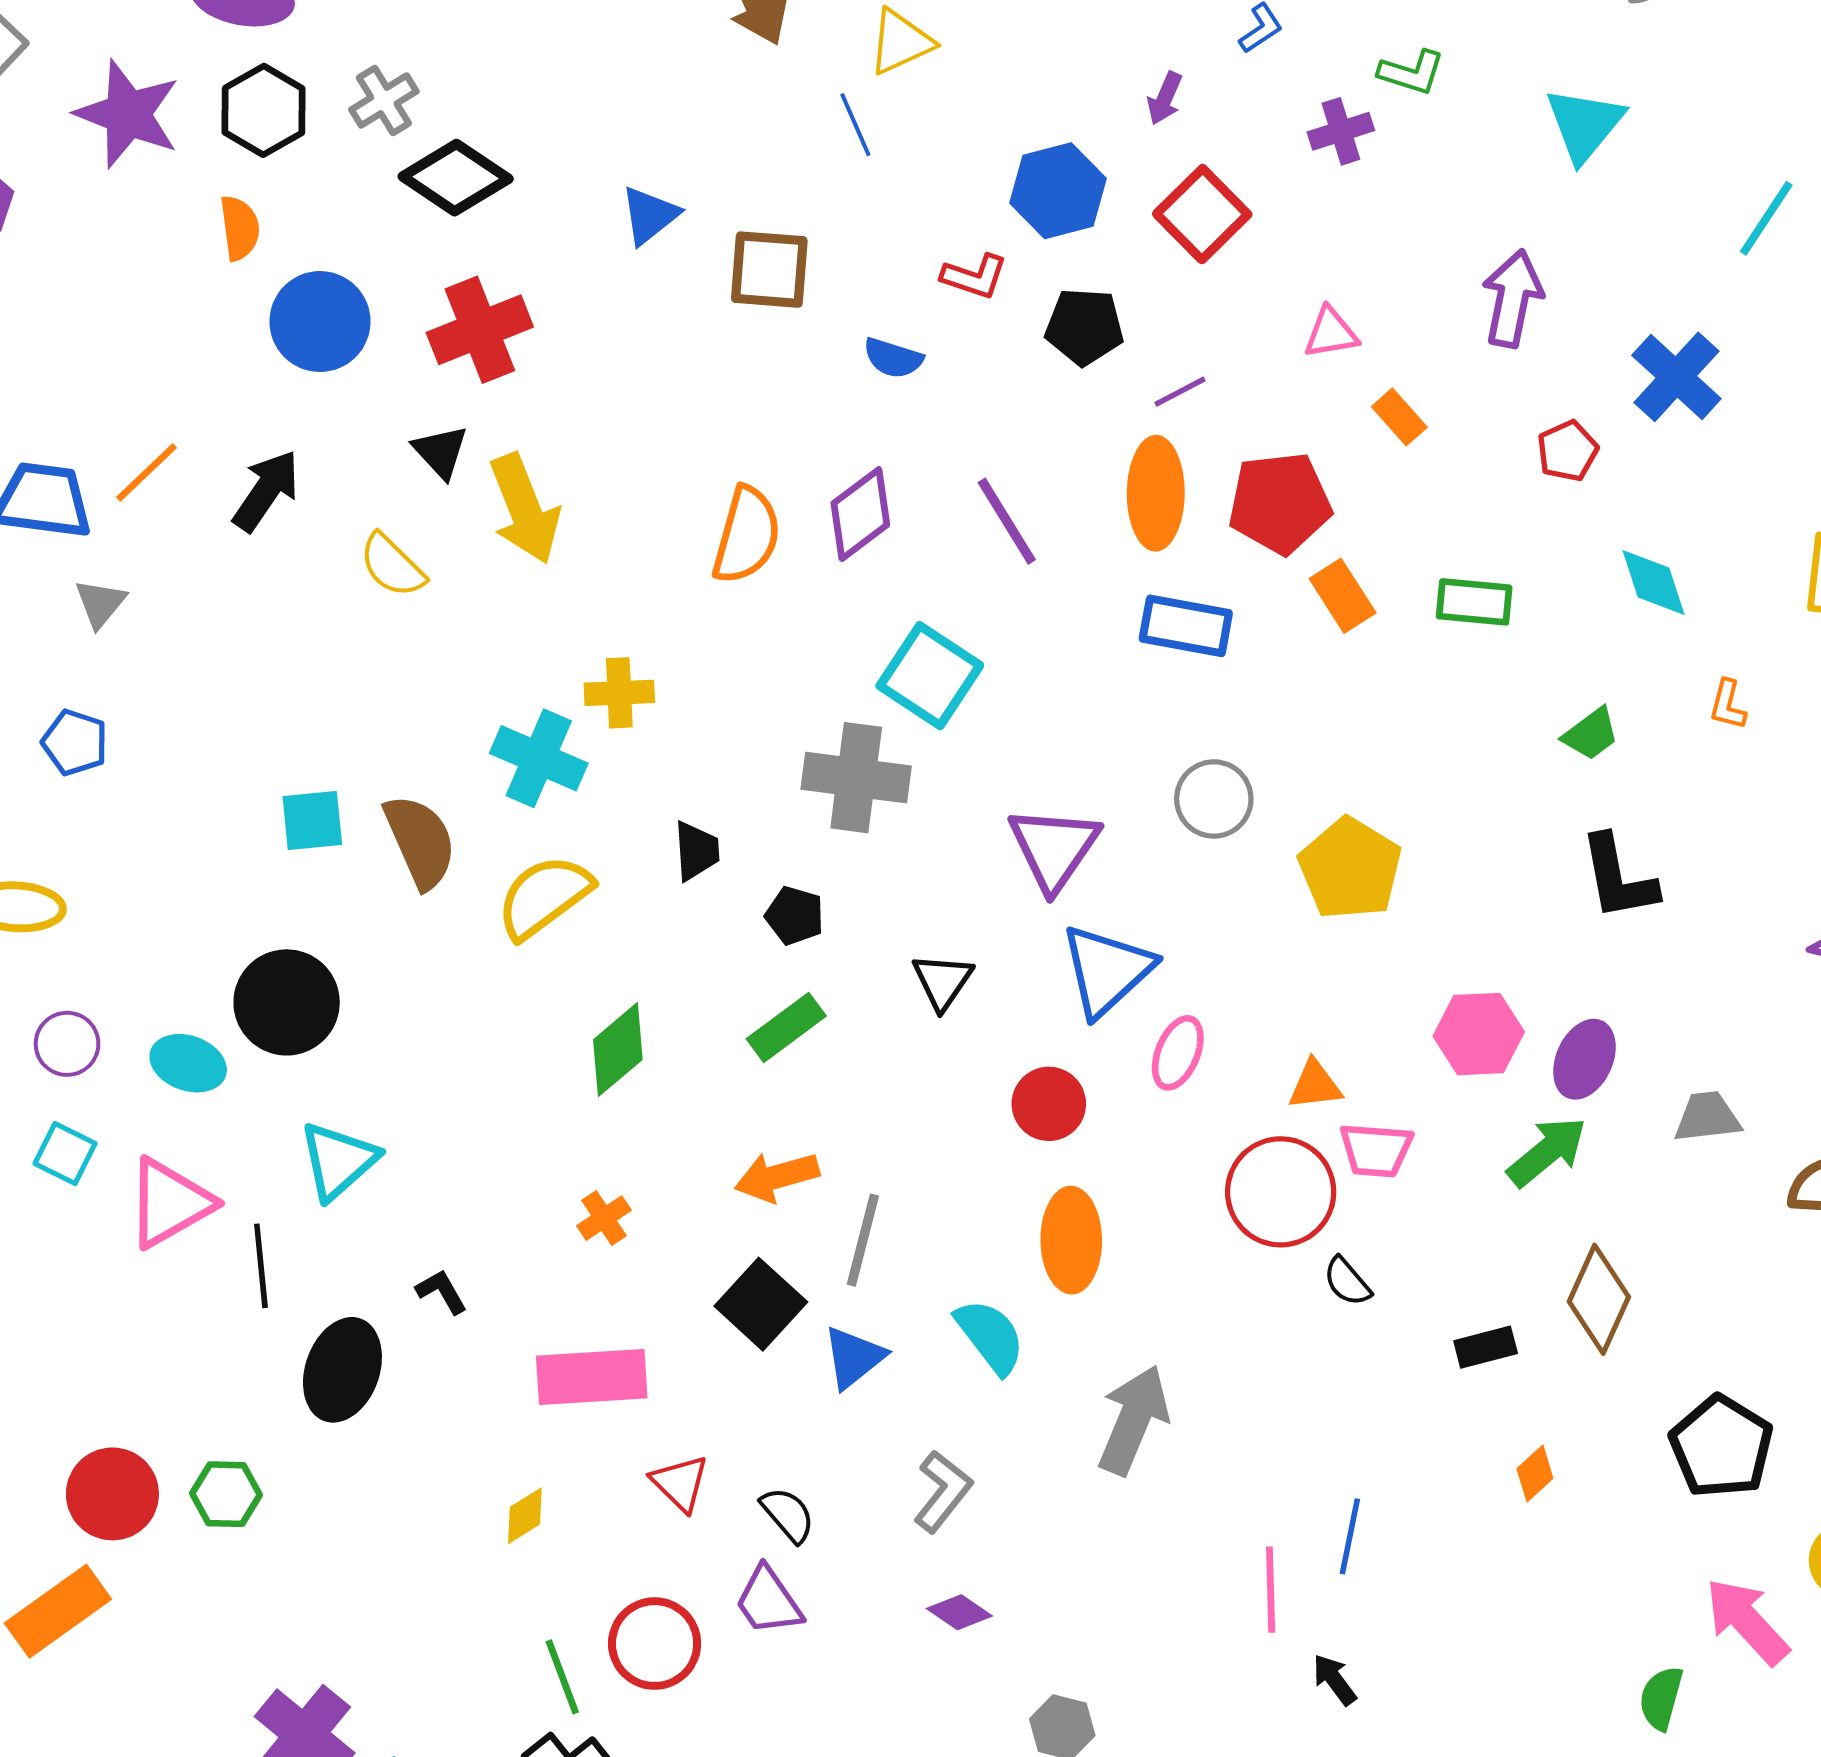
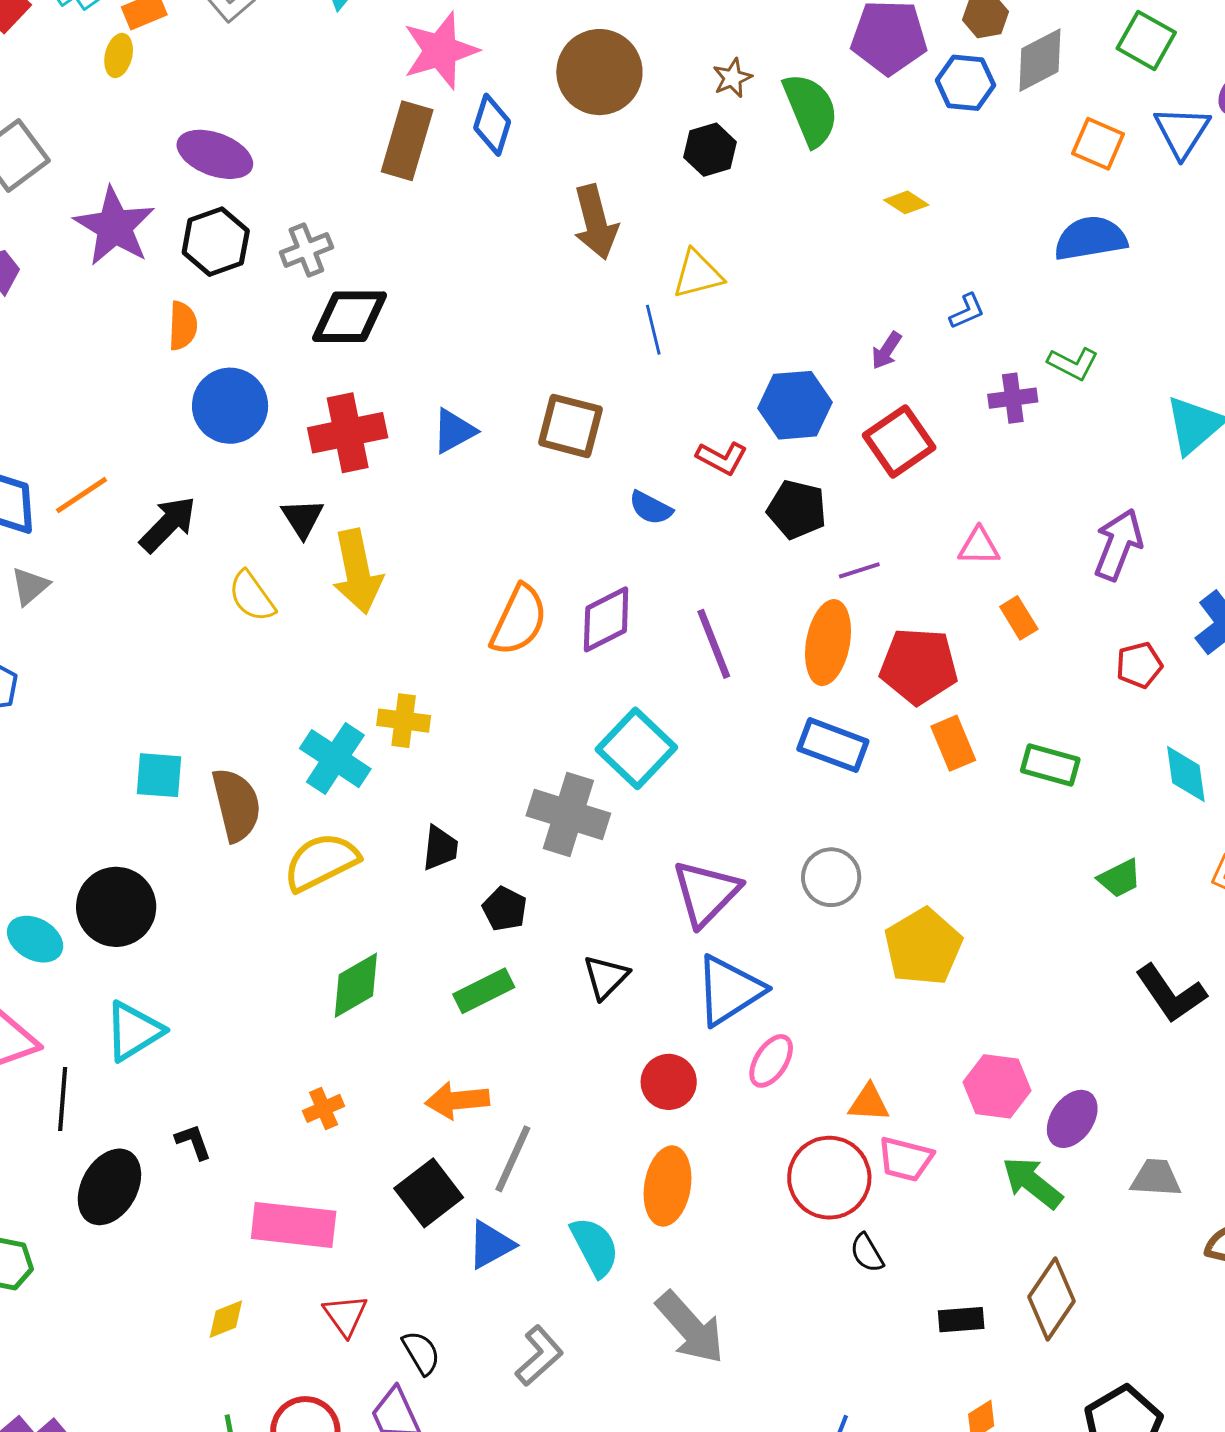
black diamond: (456, 178) -> (350, 317), turned -44
blue triangle: (650, 215) -> (454, 431), moved
black L-shape: (1618, 878) -> (1171, 994), moved, turned -34
green arrow: (1547, 1152) -> (1032, 1183), turned -112
gray arrow: (1133, 1420) -> (690, 1328), turned 106

